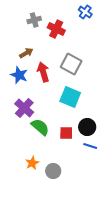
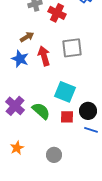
gray square: (71, 64) -> (72, 48), turned -35
cyan square: (70, 97) -> (65, 92), moved
purple cross: (24, 108) -> (15, 106), moved
orange star: (32, 163) -> (17, 148), moved

